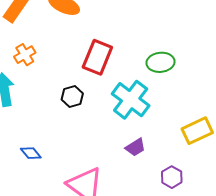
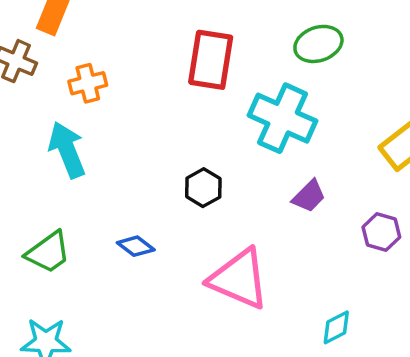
orange cross: (25, 55) -> (88, 83), turned 30
black hexagon: (72, 96) -> (203, 188), moved

